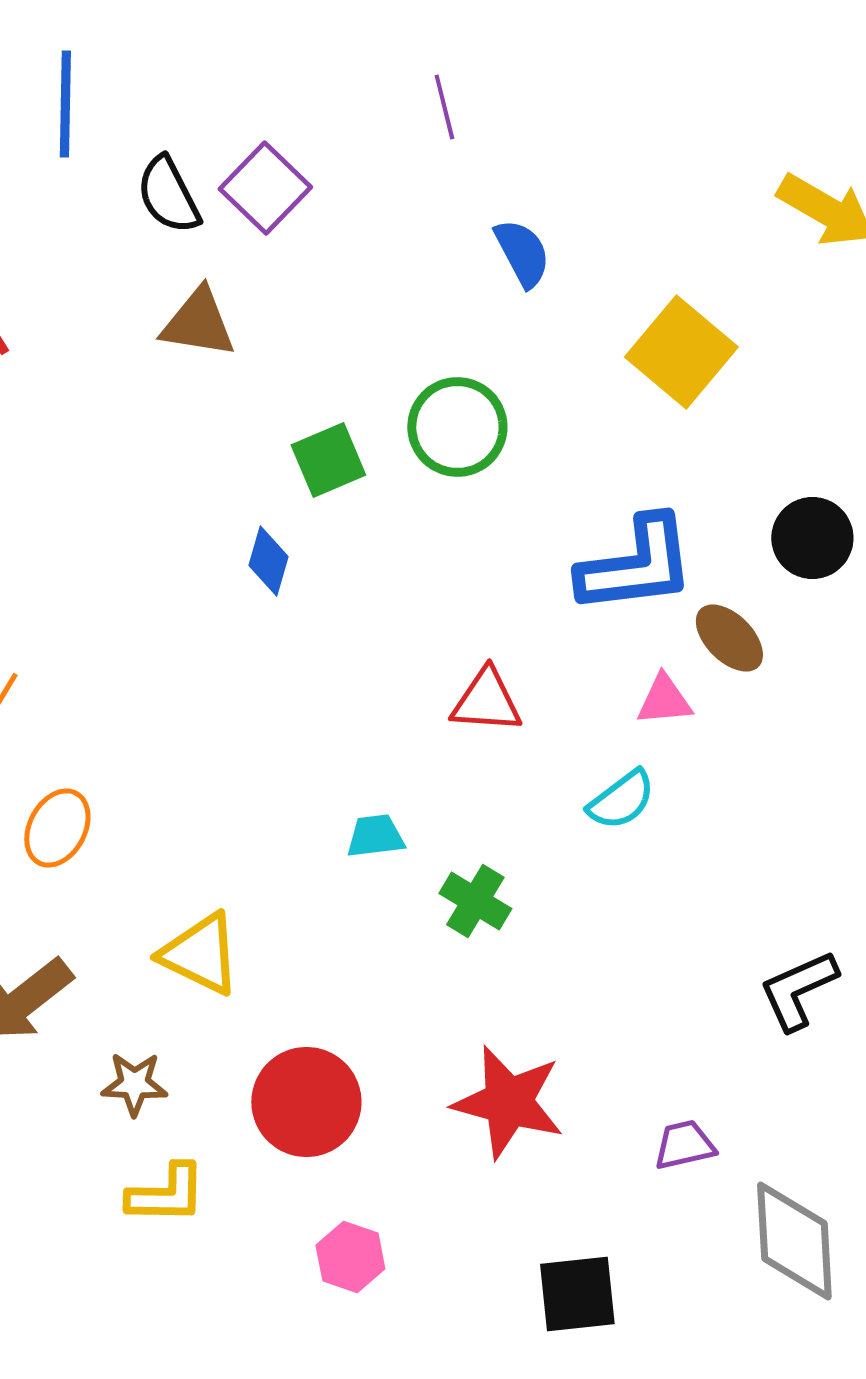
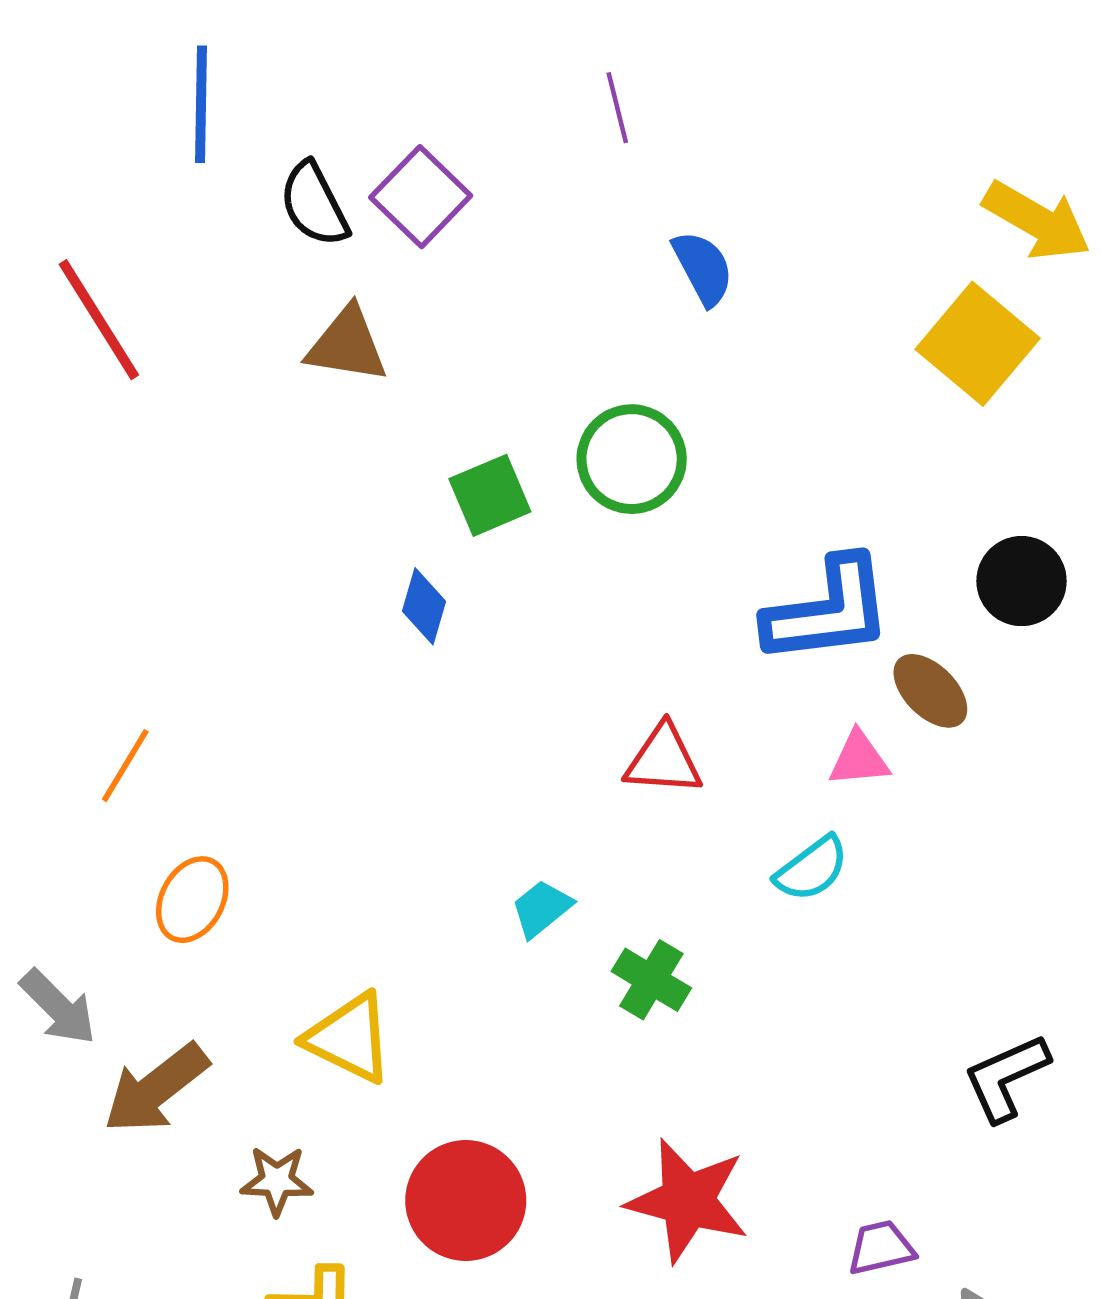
yellow square: (681, 352) -> (978, 344), moved
cyan trapezoid: (375, 836) -> (542, 908), turned -32

